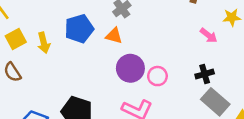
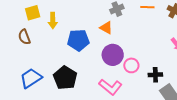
blue pentagon: (79, 29) -> (78, 40), moved
black cross: (205, 74) -> (155, 75), moved

